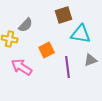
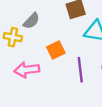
pink arrow: (22, 67) -> (27, 70), turned -40

